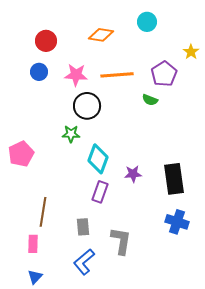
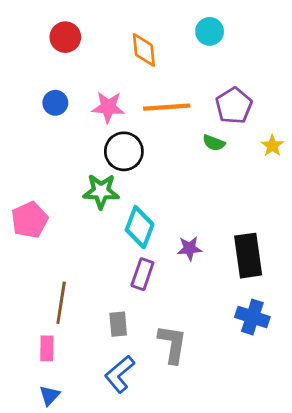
orange diamond: (101, 35) -> (144, 50), turned 75
red circle: (46, 41) -> (65, 37), moved
yellow star: (191, 52) -> (272, 146), moved
green star: (71, 134) -> (101, 191), size x1.4

